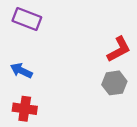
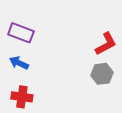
purple rectangle: (27, 19) -> (21, 33), moved

